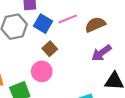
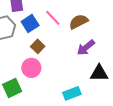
pink line: (68, 19) -> (53, 18), turned 72
blue square: (43, 24) -> (30, 23), turned 30

